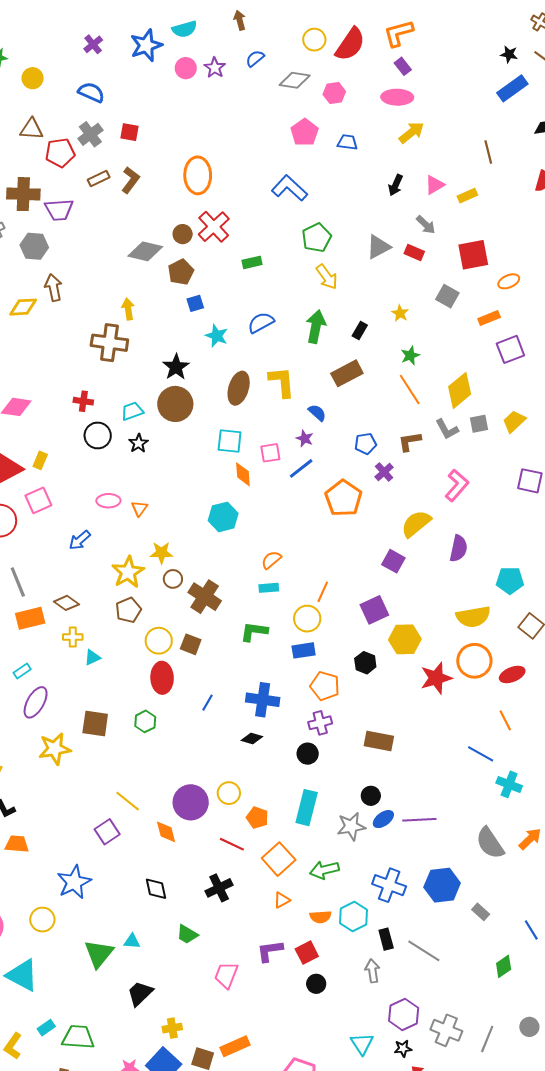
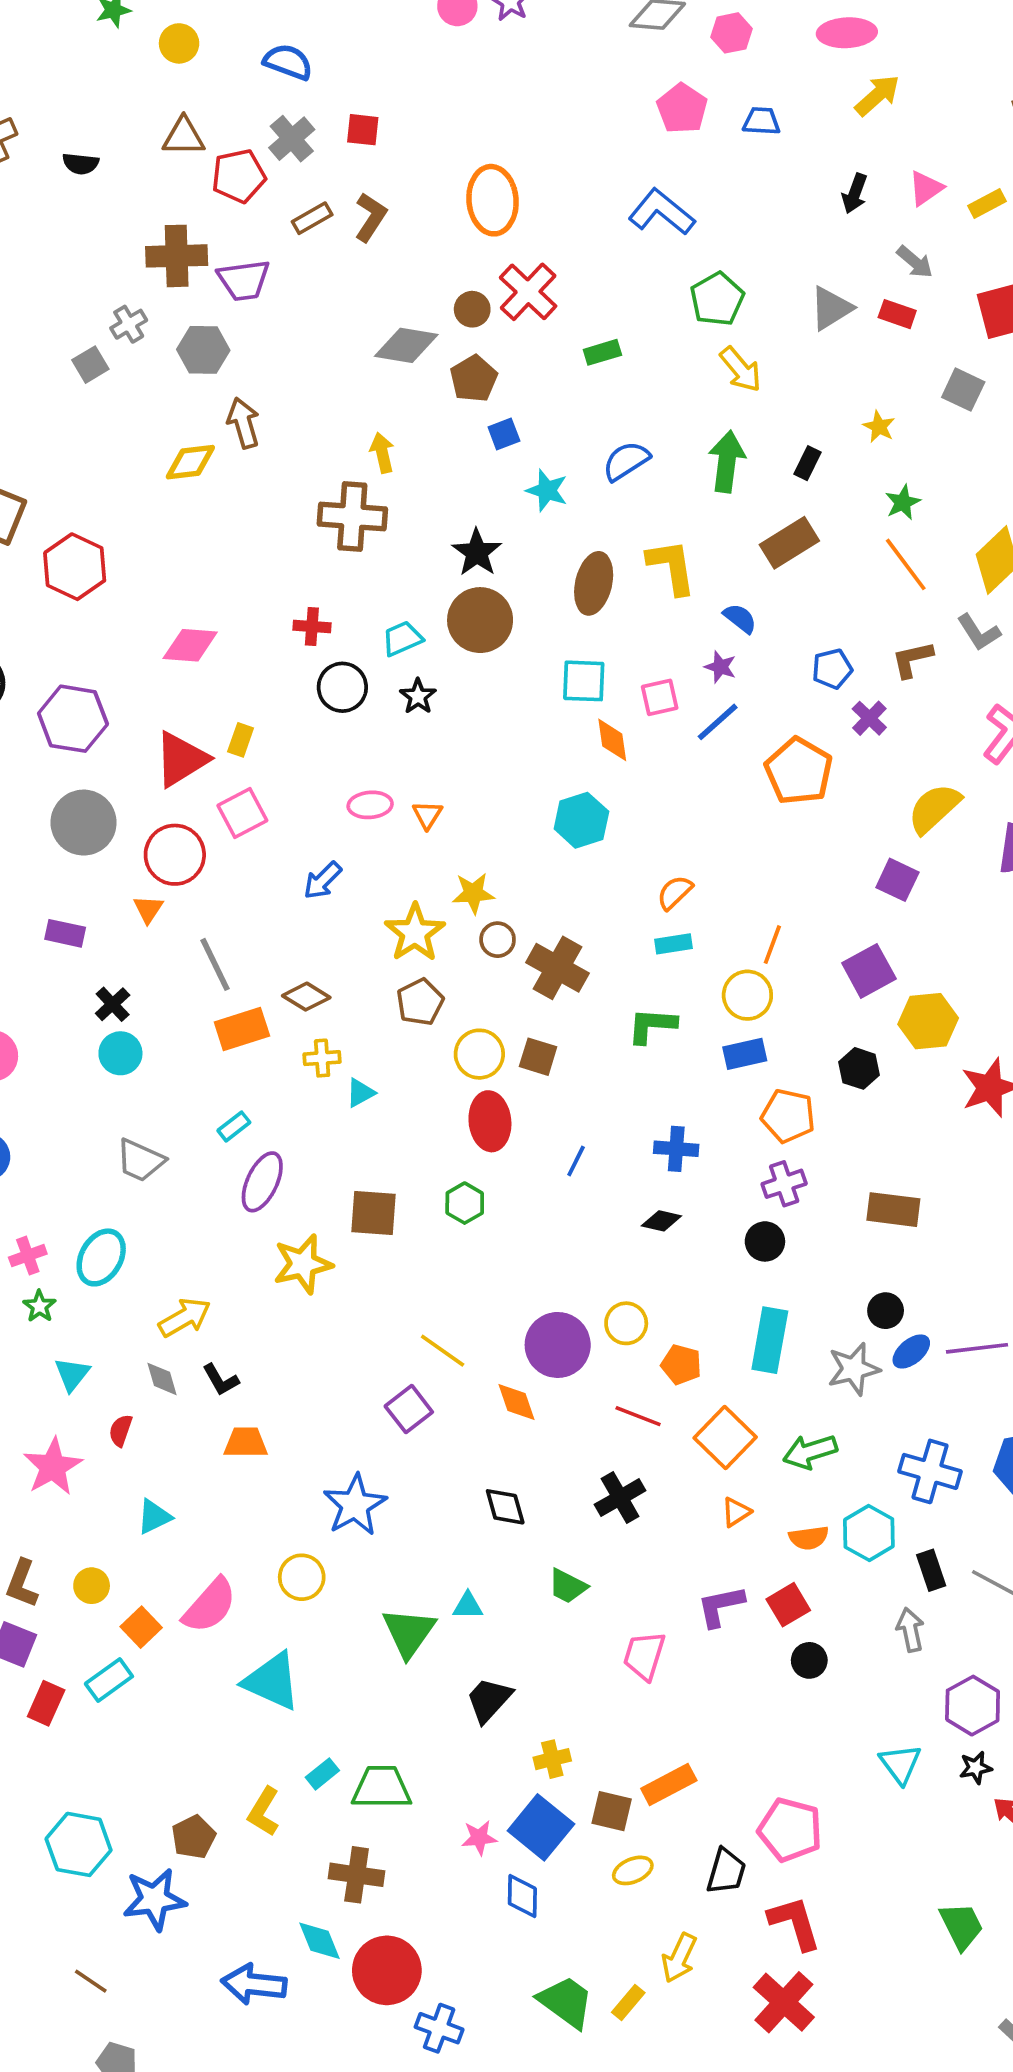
blue cross: (263, 700) -> (676, 1149), size x0.7

